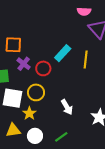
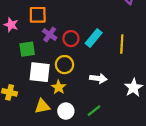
cyan rectangle: (63, 53) -> (94, 38), moved
yellow line: (86, 60) -> (122, 44), moved
white arrow: (67, 107) -> (98, 78), turned -49

